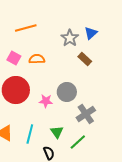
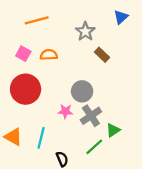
blue triangle: (91, 33) -> (121, 17), moved
pink star: (46, 101) -> (65, 111), moved
gray cross: (86, 114) -> (91, 116), moved
green triangle: (57, 132) -> (113, 130), moved, turned 32

